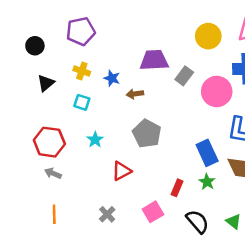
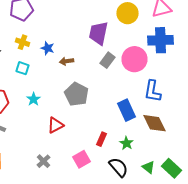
purple trapezoid: (154, 60) -> (98, 33), moved, turned -75
gray rectangle: (184, 76) -> (108, 60), moved
green star: (207, 182) -> (126, 143), moved

